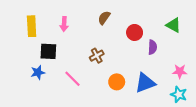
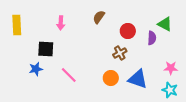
yellow rectangle: (32, 26) -> (17, 25), moved
purple semicircle: (152, 47) -> (152, 38), moved
brown cross: (97, 56) -> (120, 53), moved
blue triangle: (145, 83) -> (138, 79), turned 40

